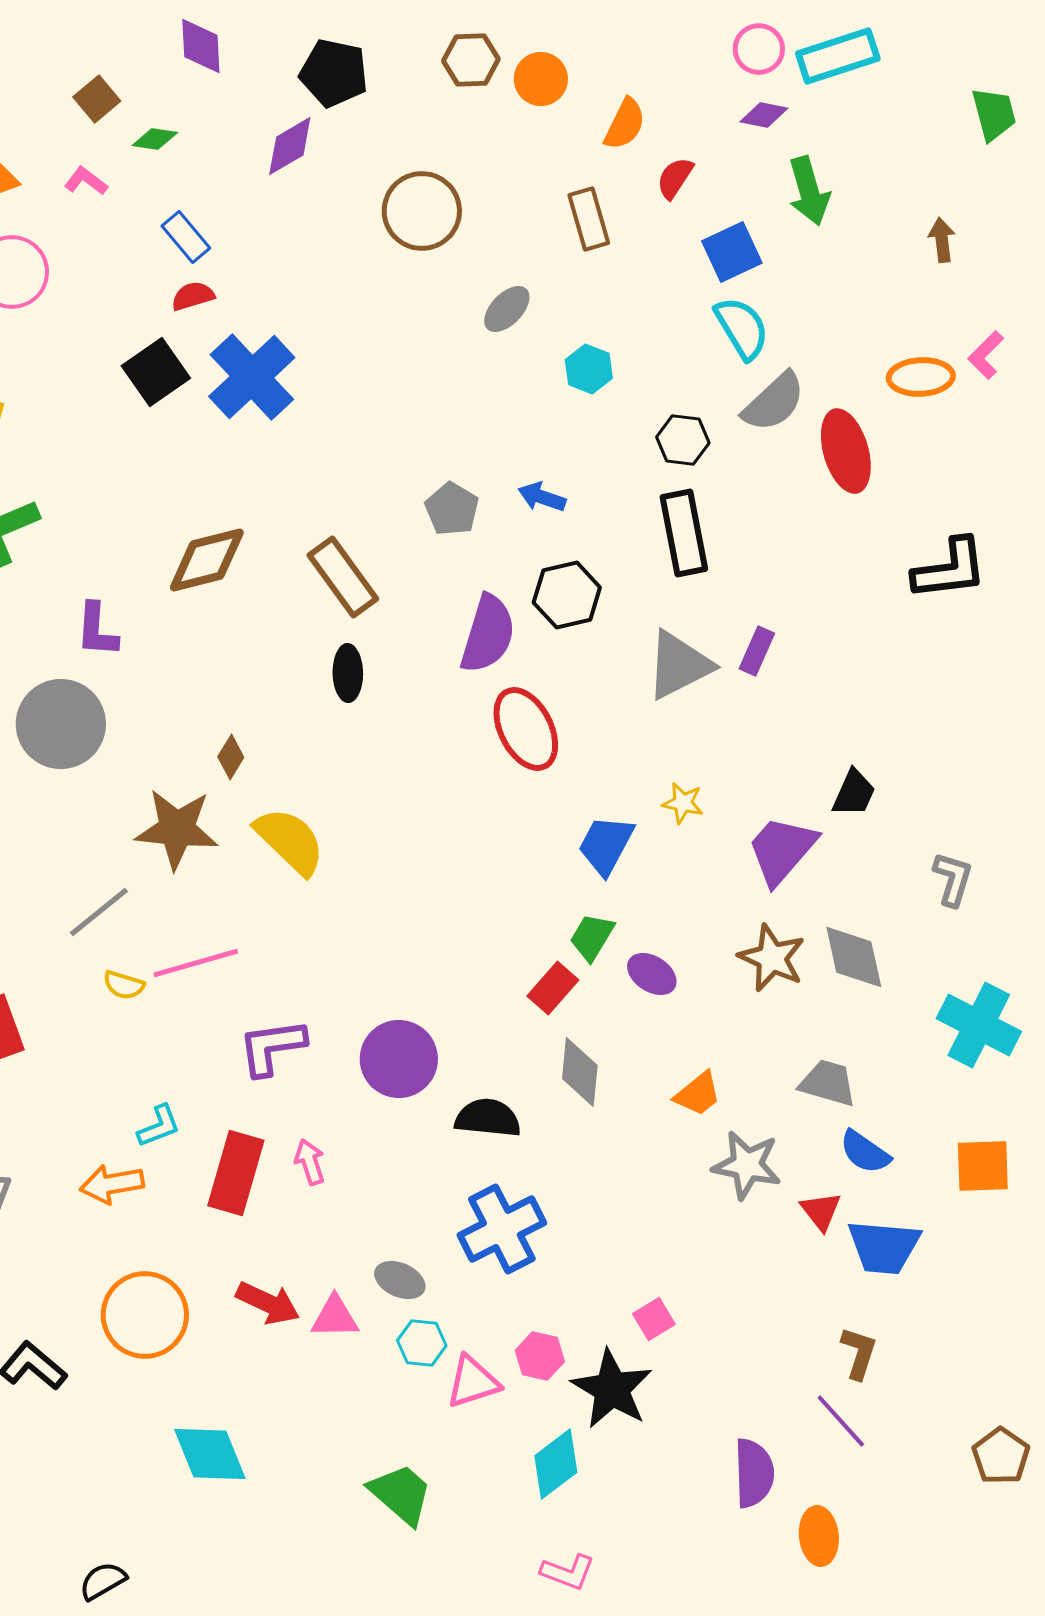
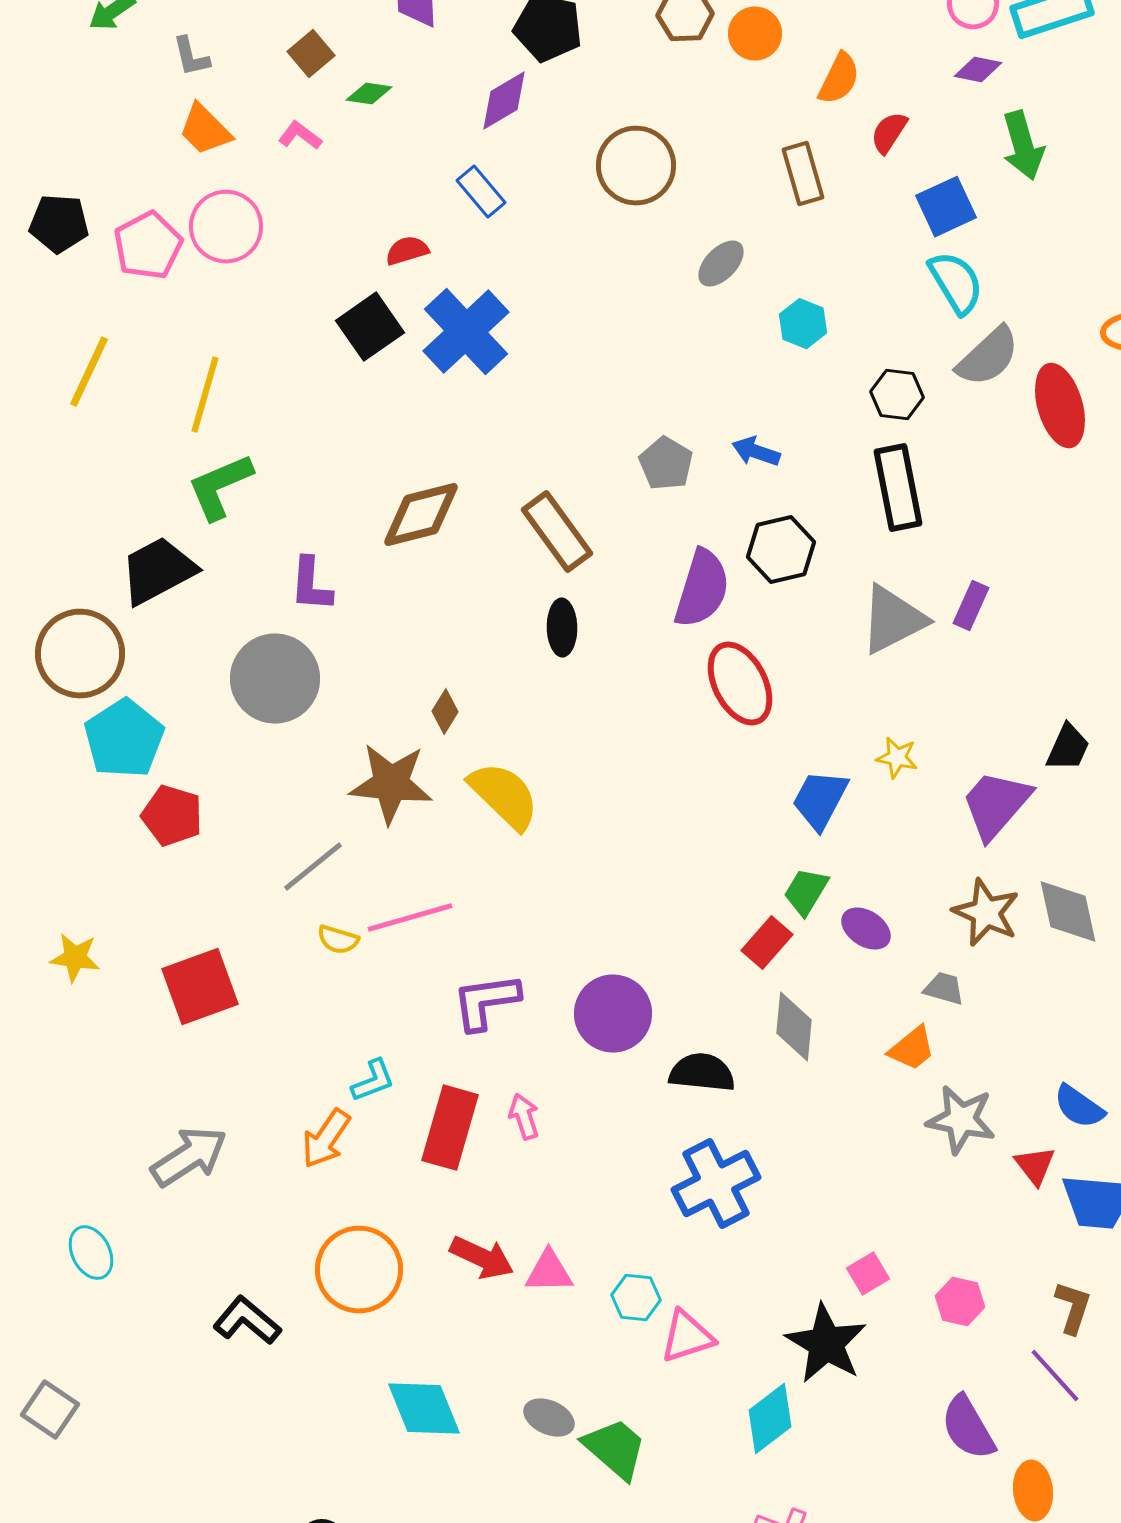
blue rectangle: (186, 237) -> (481, 192), moved
gray trapezoid: (828, 1083) -> (944, 989), moved, size x0.7
orange arrow: (112, 1184) -> (326, 1139), turned -46
gray ellipse: (400, 1280) -> (549, 1418), moved
pink hexagon: (540, 1356) -> (960, 1302), moved
purple semicircle: (754, 1473) -> (968, 1428), turned 152

